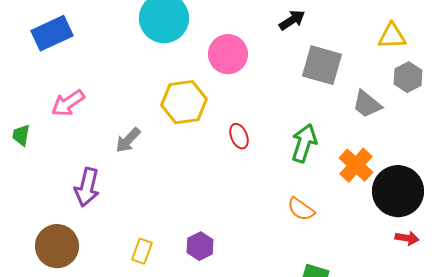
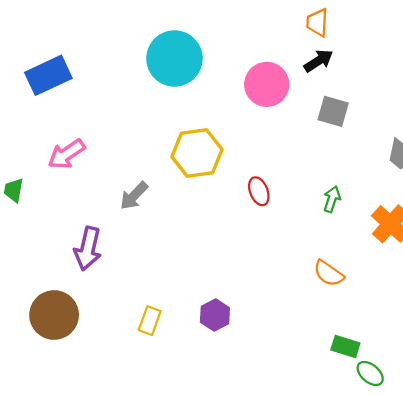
pink circle: (228, 54) -> (267, 84), moved
gray square: (322, 65) -> (333, 111), moved, size x0.7
green arrow: (304, 143) -> (332, 199), size x0.6

